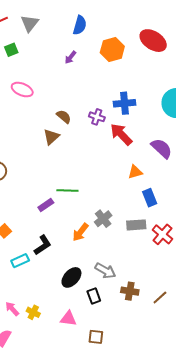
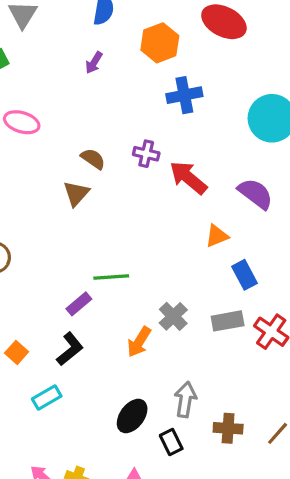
blue cross: (125, 103) -> (184, 95), moved
black L-shape: (43, 245) -> (70, 349), moved
gray arrow: (105, 271) -> (185, 400), turned -105

